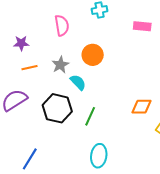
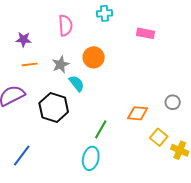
green line: (90, 116) -> (101, 129), moved

